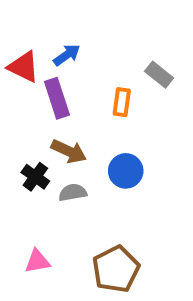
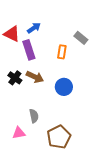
black cross: (35, 177) -> (15, 78), moved
gray semicircle: (73, 192) -> (34, 116), moved, turned 88

